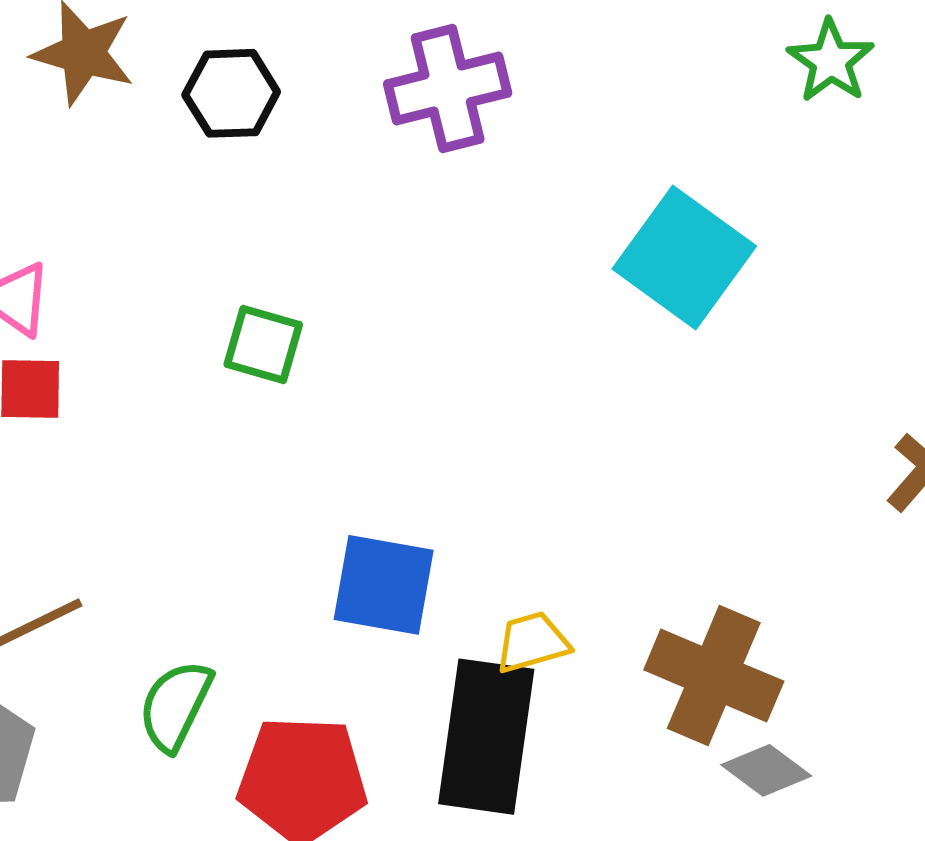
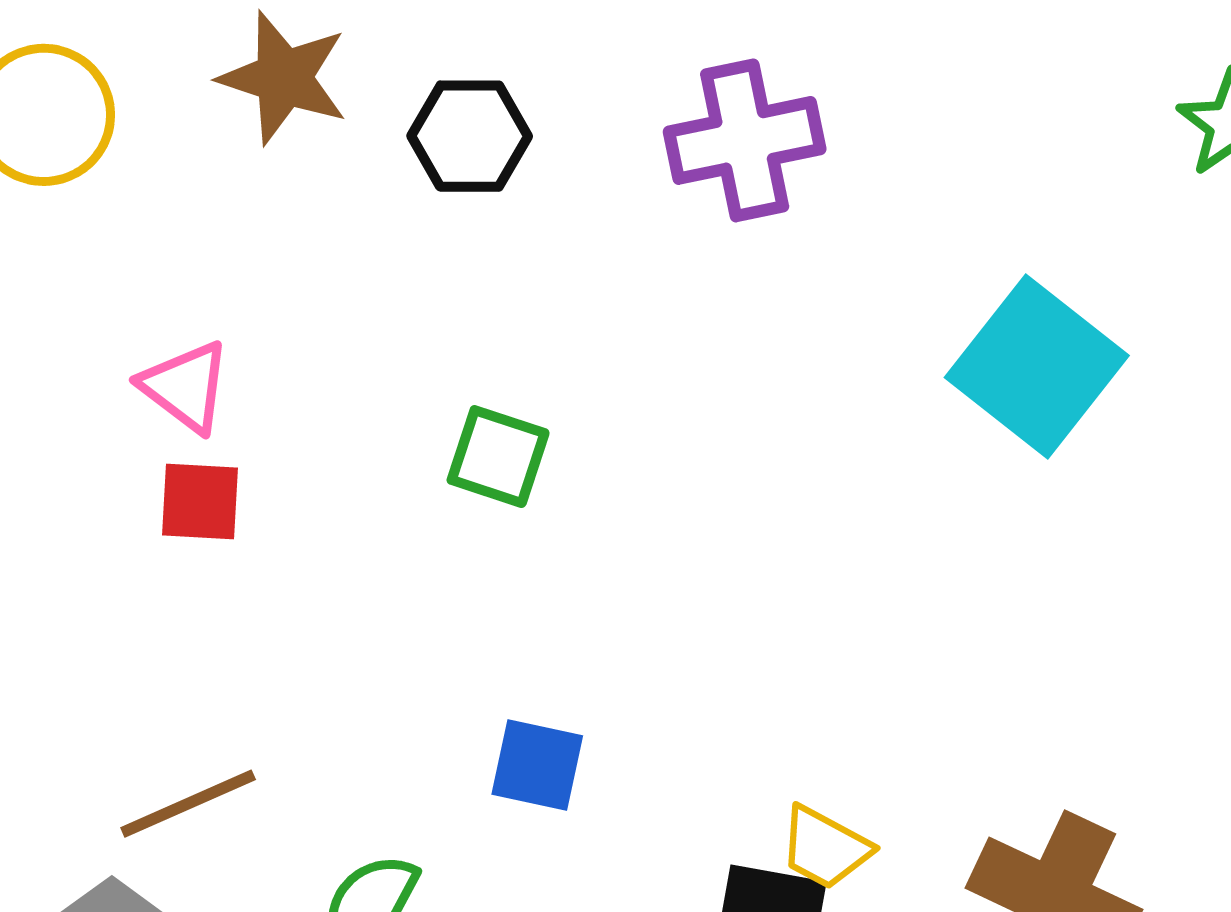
blue square: (384, 585) -> (537, 765), moved, size x0.7
yellow trapezoid: (532, 642) -> (825, 848), turned -138

